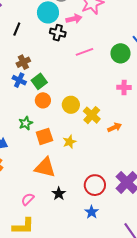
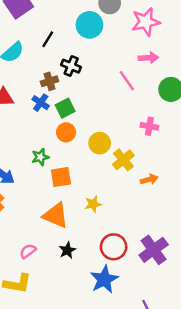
pink arrow: (74, 19) -> (148, 58), moved
black cross: (58, 33) -> (71, 66), moved
pink line: (85, 52) -> (127, 81), turned 66
pink cross: (124, 87) -> (149, 126), moved
yellow star: (69, 142) -> (93, 204), moved
blue star: (92, 212) -> (104, 279), size x1.6

